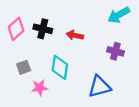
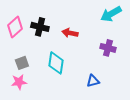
blue triangle: (99, 87) -> (93, 81), size x0.6
pink star: (40, 88) -> (19, 82), moved

